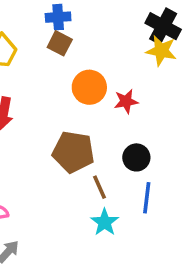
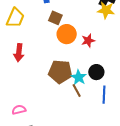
brown square: (60, 43) -> (55, 18), moved
cyan star: (105, 222) -> (79, 77), moved

